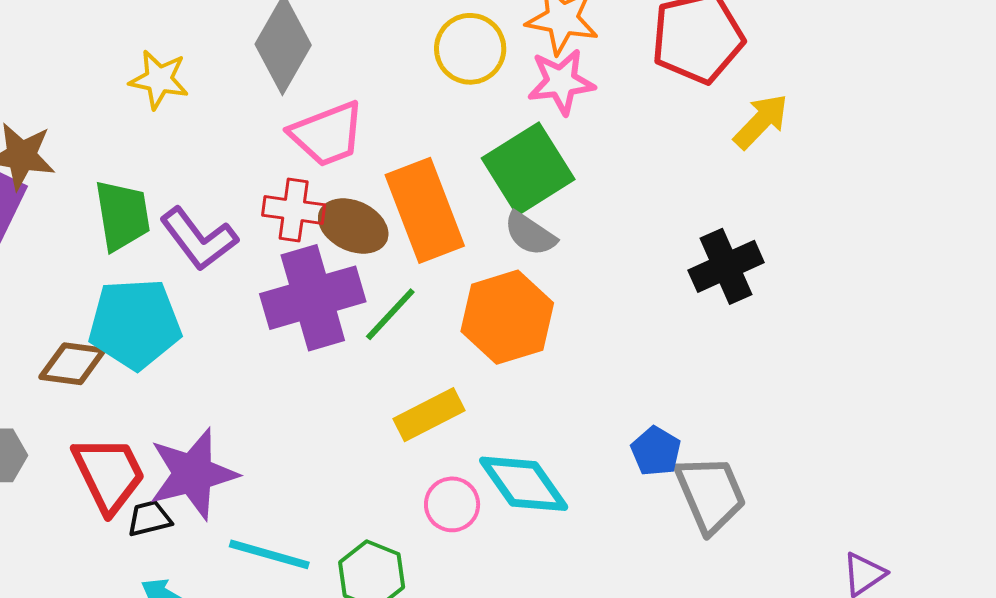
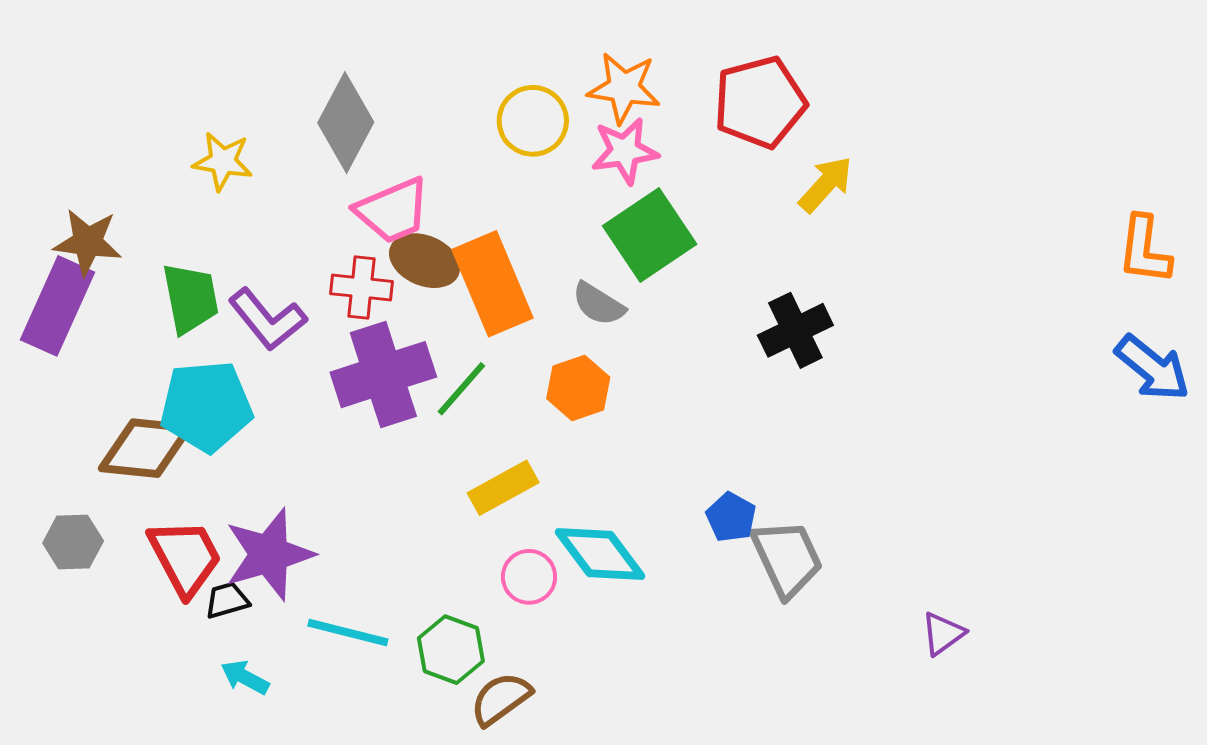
green square: (528, 169) -> (650, 235), moved
brown ellipse: (353, 226) -> (425, 261), moved
orange hexagon: (507, 317) -> (578, 388), size x0.7
brown diamond: (72, 364) -> (145, 448), size x1.4

